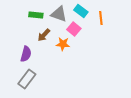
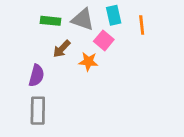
cyan rectangle: (81, 11) -> (114, 15), turned 40
gray rectangle: (27, 79) -> (38, 111), turned -36

